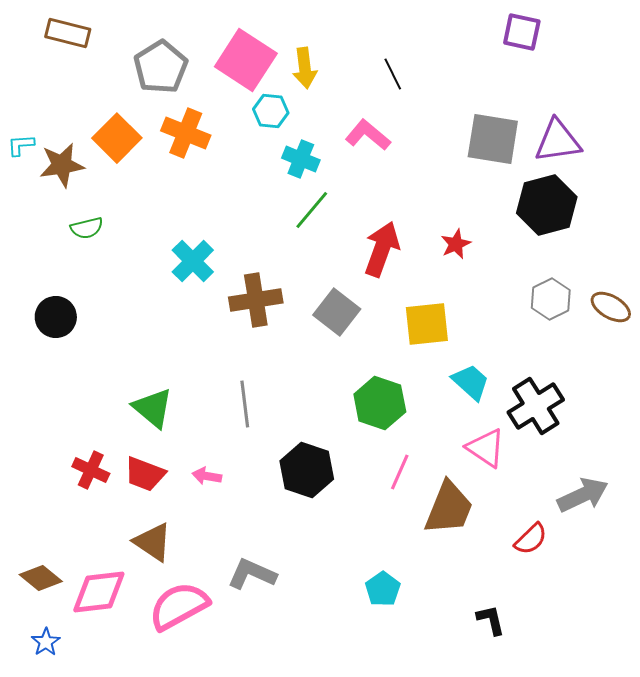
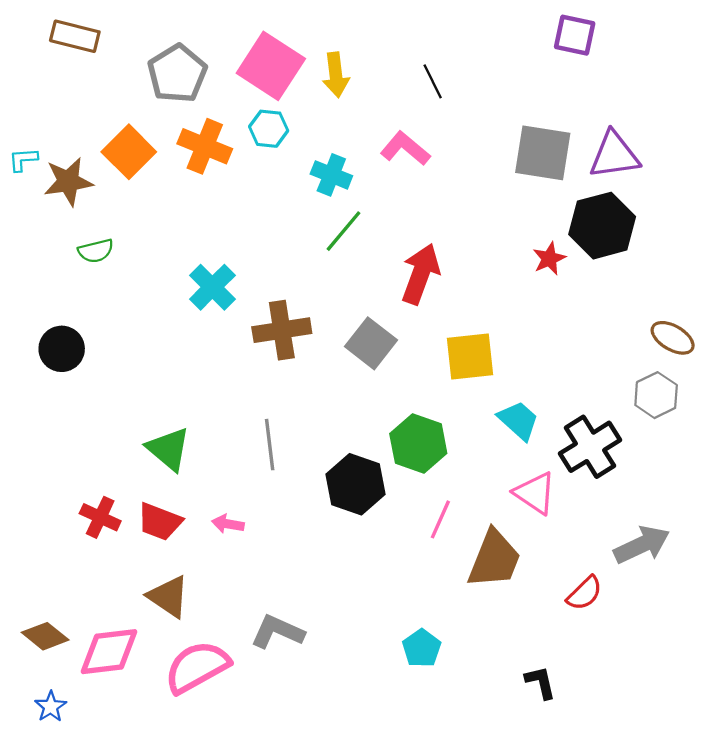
cyan hexagon: (271, 111) -> (269, 129), moved
red star: (456, 244) -> (549, 259), moved
gray hexagon: (551, 299) -> (656, 395), moved
black hexagon: (307, 470) -> (356, 484), moved

